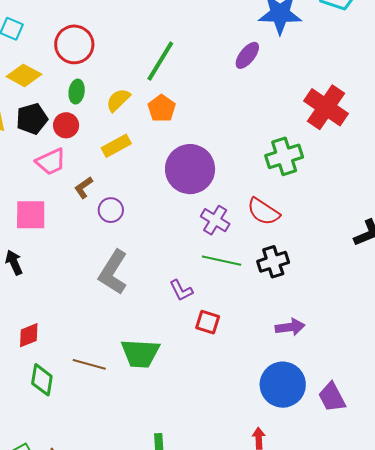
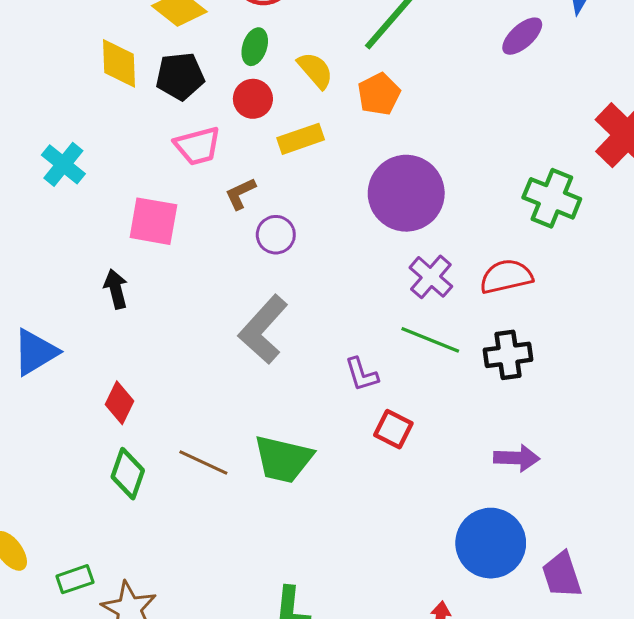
yellow semicircle: (118, 100) -> (315, 70), turned 84
red circle: (66, 125) -> (253, 99), moved
green cross: (284, 156) -> (552, 198), turned 30
red semicircle: (263, 212) -> (506, 277), turned 124
red diamond: (29, 335) -> (119, 403), turned -52

